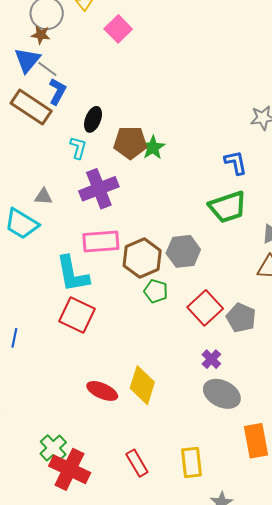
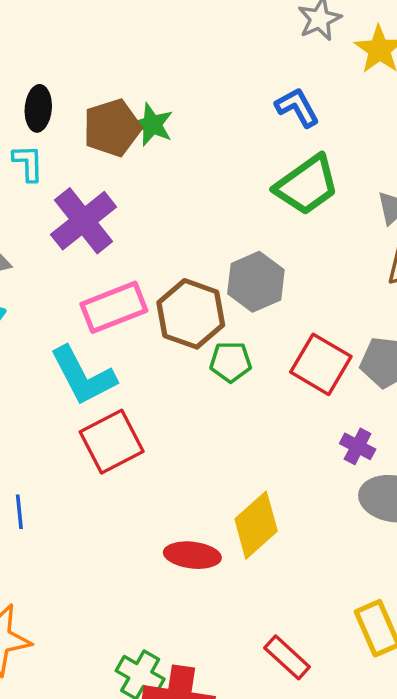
red square: (77, 315) -> (112, 442), turned -36
yellow diamond: (142, 385) -> (256, 525), turned 48

